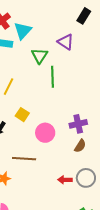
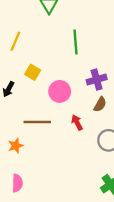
green line: (52, 77) -> (76, 42), moved
red arrow: (65, 180) -> (77, 122), moved, turned 64

